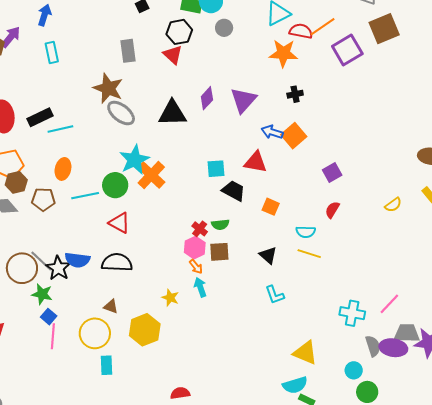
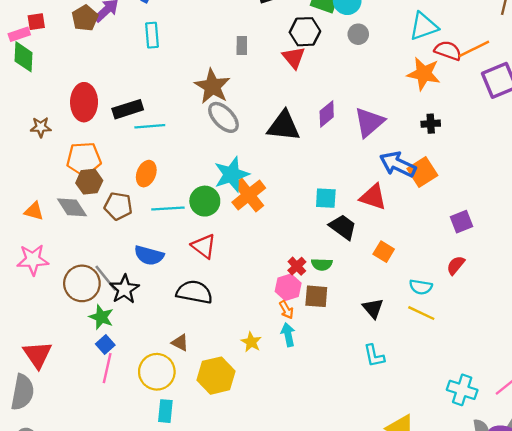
gray rectangle: (128, 51) -> (242, 46), size x0.7
blue arrow: (272, 132) -> (398, 164), size x1.4
blue semicircle: (77, 260) -> (149, 255), moved

